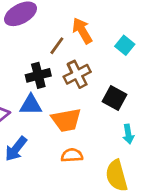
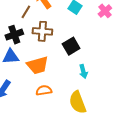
brown cross: (77, 74) -> (42, 31), turned 36
black square: (114, 98) -> (71, 46), turned 36

